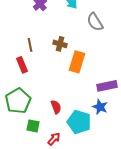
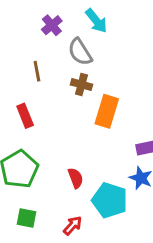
gray semicircle: (95, 22) -> (80, 52), moved
brown line: (30, 45) -> (37, 71), moved
green square: (33, 126) -> (27, 218), moved

